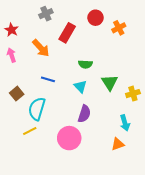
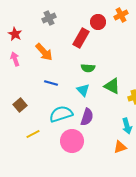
orange cross: (119, 28) -> (121, 15), moved
red rectangle: (67, 33) -> (81, 38), moved
green triangle: (110, 82) -> (112, 86), turned -30
brown square: (17, 94) -> (20, 105), moved
cyan semicircle: (37, 109) -> (61, 114), moved, turned 55

